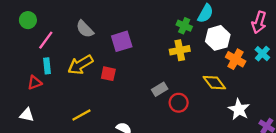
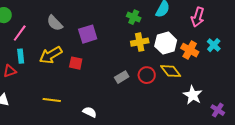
pink arrow: (259, 22) -> (198, 17), moved
green cross: (184, 26) -> (134, 17), moved
white hexagon: (218, 38) -> (166, 43), moved
red circle: (179, 103) -> (147, 75), moved
yellow line: (81, 115) -> (52, 100), turned 36

